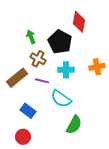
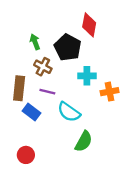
orange cross: (97, 67) -> (110, 92), moved
cyan cross: (66, 70) -> (87, 76), moved
brown rectangle: (17, 78) -> (19, 88), turned -45
blue rectangle: (28, 111) -> (32, 112), moved

